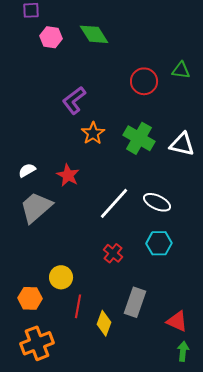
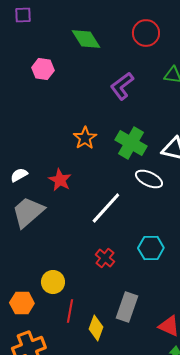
pink hexagon: (51, 37) -> (43, 69), moved
red circle: (144, 81) -> (146, 33), moved
purple L-shape: (74, 100) -> (122, 86), moved
white ellipse: (157, 202) -> (149, 179), moved

